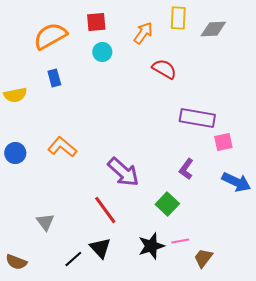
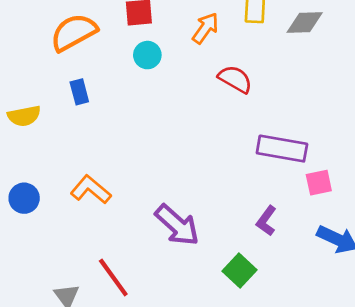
red line: (105, 210) -> (113, 278), moved

